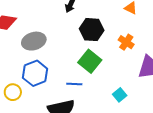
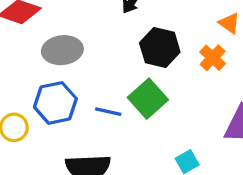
orange cross: (126, 42) -> (213, 58), moved
blue line: (74, 84) -> (108, 112), moved

